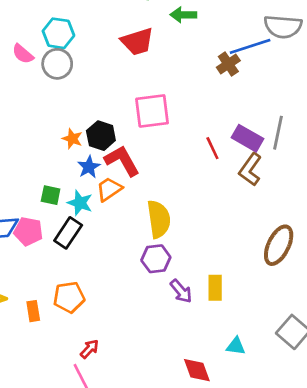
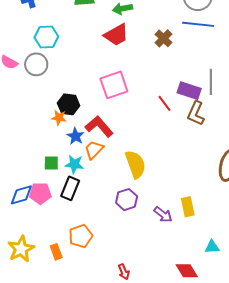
cyan hexagon: (58, 33) -> (46, 37), moved
red trapezoid: (137, 42) -> (116, 35), moved
blue line: (250, 46) -> (198, 24), moved, turned 36
black hexagon: (101, 136) -> (69, 104), moved
purple hexagon: (156, 259) -> (127, 200), moved
red arrow: (90, 349) -> (124, 272), moved, turned 126

